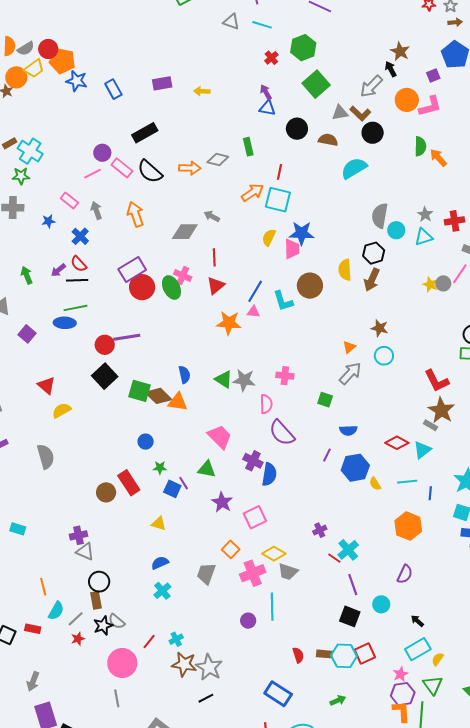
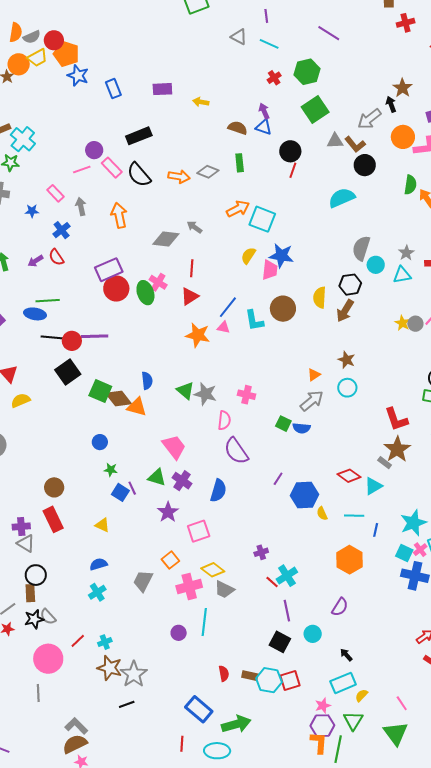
brown semicircle: (328, 140) -> (238, 128), moved
red line: (280, 172) -> (293, 170), moved
black line: (77, 280) -> (52, 337), moved
blue semicircle: (348, 430) -> (302, 428), moved
purple cross: (253, 461) -> (182, 481), moved
red rectangle: (129, 483) -> (53, 519), moved
green arrow: (338, 700) -> (236, 724), moved, size x1.8

